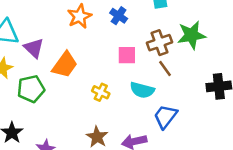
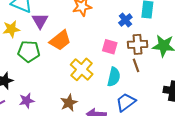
blue cross: (119, 16) -> (125, 20), moved
cyan semicircle: (142, 90) -> (114, 77), turned -108
yellow cross: (101, 92) -> (82, 69), size x1.6

